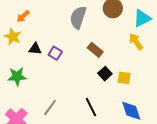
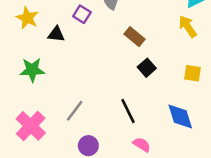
purple square: (55, 53) -> (82, 14), moved
yellow square: (124, 78) -> (192, 73), moved

